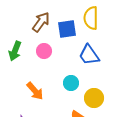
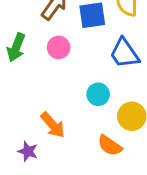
orange arrow: (35, 91) -> (53, 125), moved

